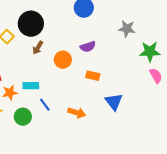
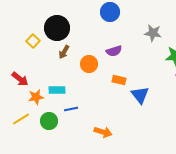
blue triangle: (114, 102) -> (140, 95), moved
blue line: (45, 105) -> (71, 109), turned -64
orange arrow: (77, 113) -> (103, 132), moved

